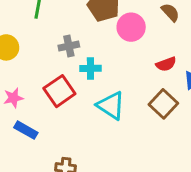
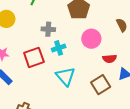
pink circle: (131, 27) -> (91, 39), moved
cyan cross: (90, 68) -> (59, 48), turned -32

